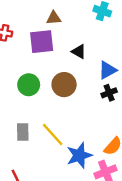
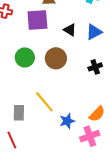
blue triangle: (108, 70) -> (94, 32), moved
gray rectangle: (23, 132) -> (19, 113), moved
blue star: (79, 155) -> (67, 121), size x0.7

